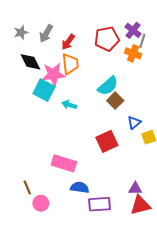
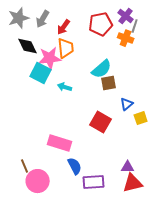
gray star: (21, 32) -> (19, 18), size x1.5
brown square: (115, 101) -> (109, 83), turned 35
red square: (107, 141) -> (101, 122), turned -35
blue semicircle: (80, 187) -> (75, 166), turned 54
pink circle: (41, 203) -> (38, 181), size x1.5

